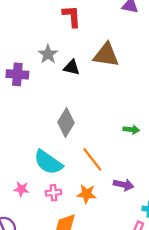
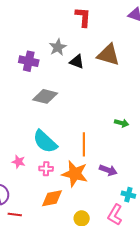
gray diamond: (66, 122) -> (45, 96), moved, turned 65
orange line: (92, 159) -> (84, 144), turned 30
orange star: (87, 194) -> (75, 174), size x1.5

